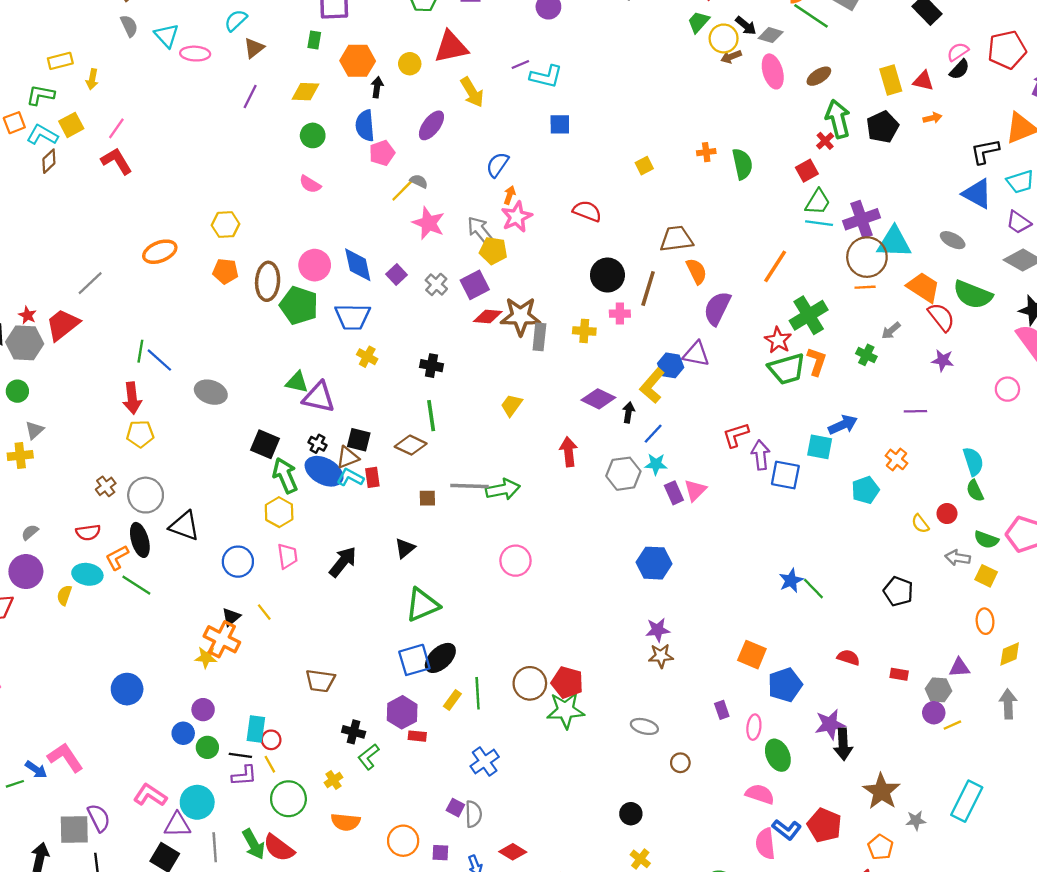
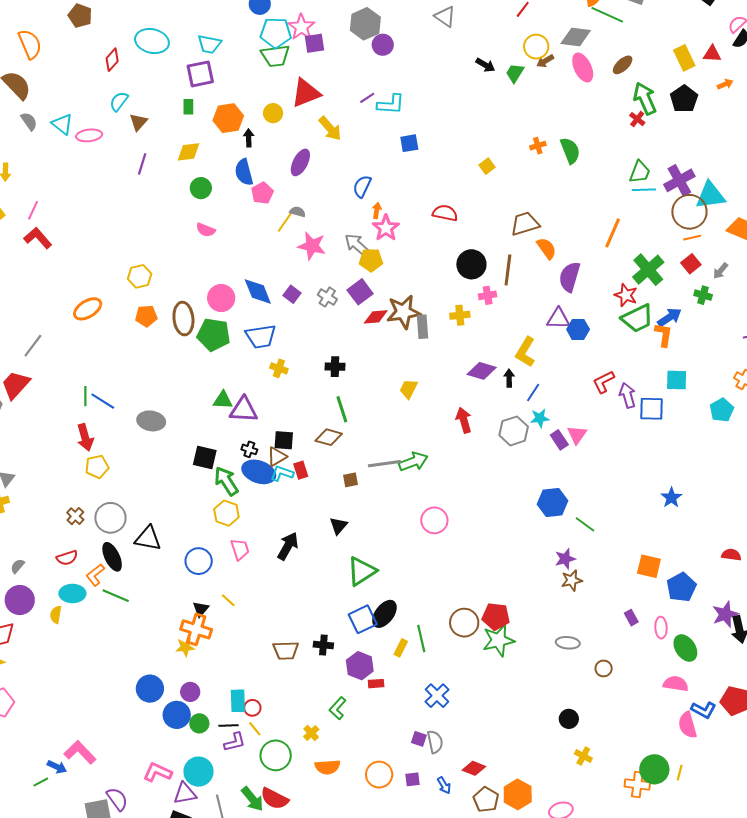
green trapezoid: (698, 22) -> (515, 73), moved
black arrow: (746, 26) -> (485, 65), moved
gray diamond: (771, 35) -> (576, 37), size x1.4
red square: (807, 171) -> (691, 264), moved
orange L-shape: (817, 362) -> (664, 335), moved
blue hexagon: (671, 365) -> (578, 329), moved
blue arrow: (843, 425) -> (669, 317), moved
green line: (813, 589) -> (585, 524), moved
blue circle: (127, 689) -> (150, 689), moved
black cross: (354, 732) -> (323, 645), moved
blue circle: (183, 733) -> (177, 715), size x1.4

